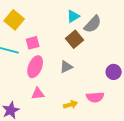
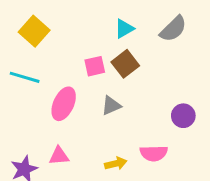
gray semicircle: (93, 24) -> (173, 29), moved
pink square: (33, 43) -> (95, 66), moved
pink triangle: (38, 94) -> (59, 156), moved

